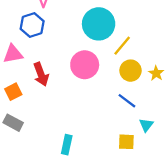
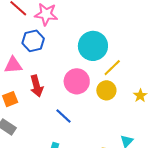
yellow circle: (130, 71) -> (106, 90), moved
blue line: (127, 101) -> (64, 116), moved

